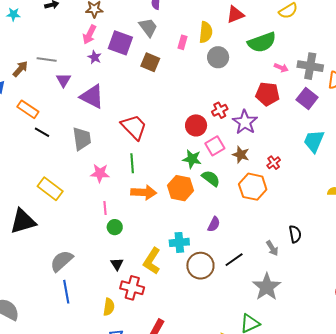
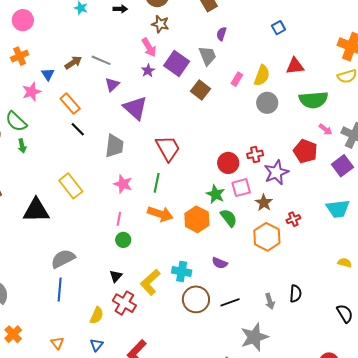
pink arrow: (90, 35) -> (149, 47), turned -72
cyan trapezoid: (314, 141) -> (338, 209), turned -135
purple semicircle: (214, 224) -> (220, 263), turned 70

